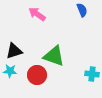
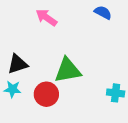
blue semicircle: (82, 10) -> (103, 12), turned -40
green triangle: (54, 56) -> (68, 70), turned -30

